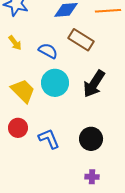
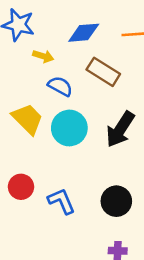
yellow arrow: (15, 43) -> (43, 56), moved, turned -35
yellow trapezoid: (23, 91) -> (28, 119), moved

